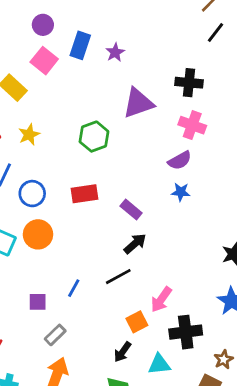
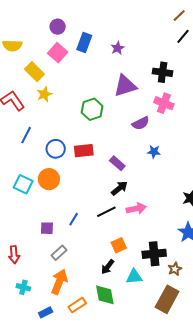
purple star: (115, 52) -> (118, 48), moved
yellow star: (29, 135) -> (44, 94), moved
purple semicircle: (180, 160) -> (141, 123), moved
blue circle: (32, 194) -> (56, 149), moved
pink arrow: (161, 299) -> (136, 208), moved, turned -138
brown star: (224, 359) -> (175, 269), moved

